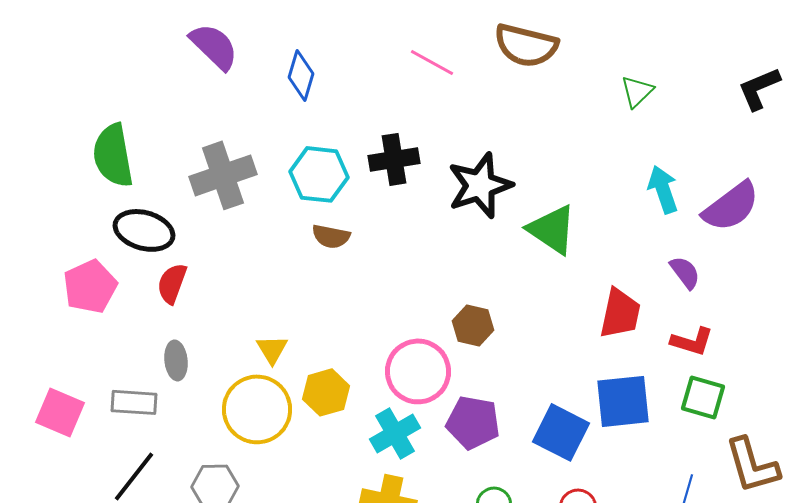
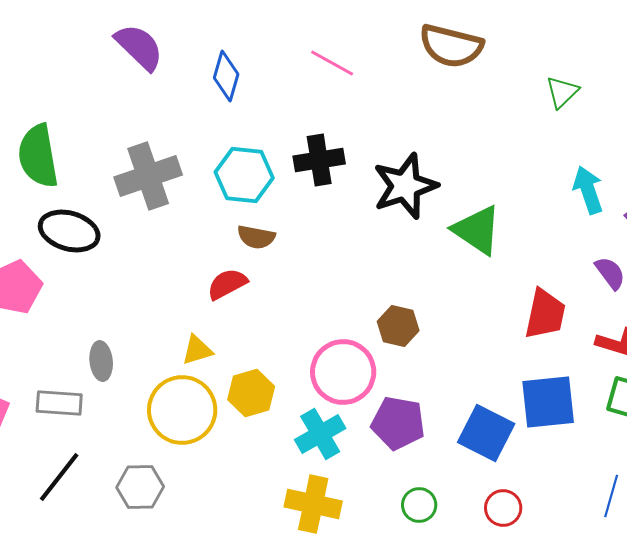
pink line: (432, 62) -> (332, 63), moved
red semicircle: (172, 283) -> (227, 284), moved, turned 42
yellow triangle: (272, 349) -> (197, 350), turned 44

